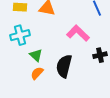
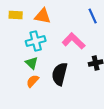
cyan cross: (20, 35) -> (36, 41), moved

